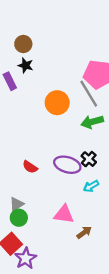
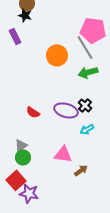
black star: (26, 65) -> (25, 15), moved
purple star: (26, 258) -> (29, 193), turned -30

